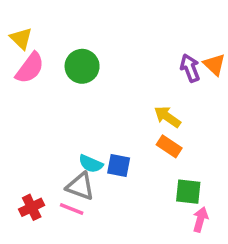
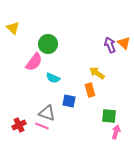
pink semicircle: (30, 68) -> (34, 62), moved
orange rectangle: (169, 146) -> (90, 90), moved, turned 40
cyan semicircle: (91, 164) -> (53, 78), moved

